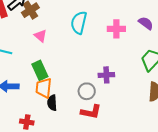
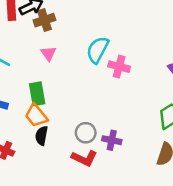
pink cross: (116, 29) -> (119, 67), moved
purple cross: (106, 75) -> (112, 140), moved
orange trapezoid: (44, 88) -> (36, 116), turned -60

